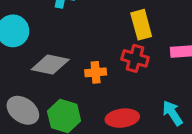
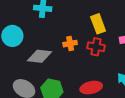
orange cross: (96, 72) -> (70, 44), moved

